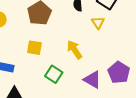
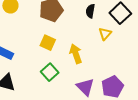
yellow square: (34, 48) -> (48, 43), moved

